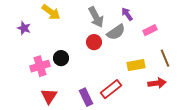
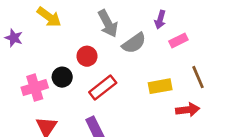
purple arrow: (127, 14) -> (160, 20), moved, turned -128
red circle: (94, 42) -> (87, 56), moved
red rectangle: (111, 89) -> (103, 88), moved

